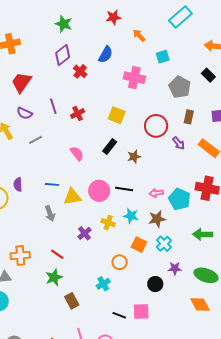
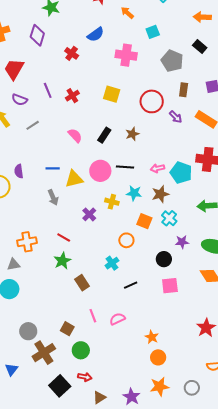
purple diamond: (63, 55) -> (37, 35), moved, turned -30
blue semicircle: (106, 55) -> (96, 34), turned 30
black rectangle: (110, 146) -> (104, 135), moved
pink square: (141, 311) -> (170, 286), moved
black line: (119, 315) -> (131, 285), moved, turned -40

